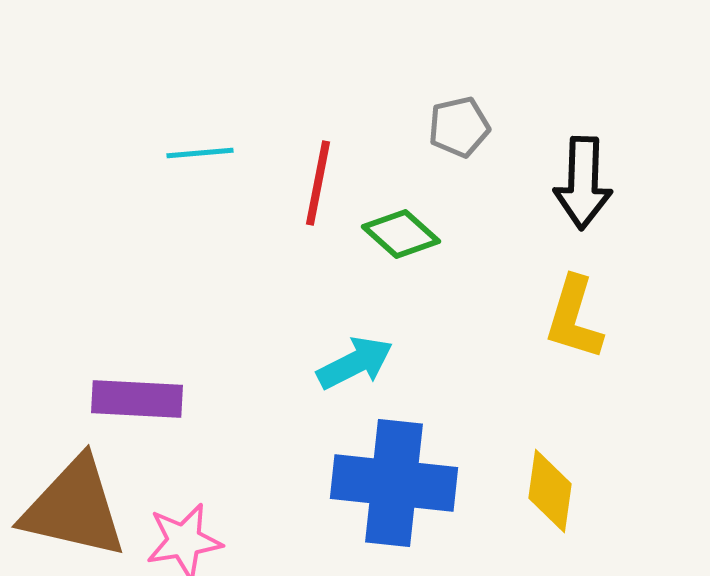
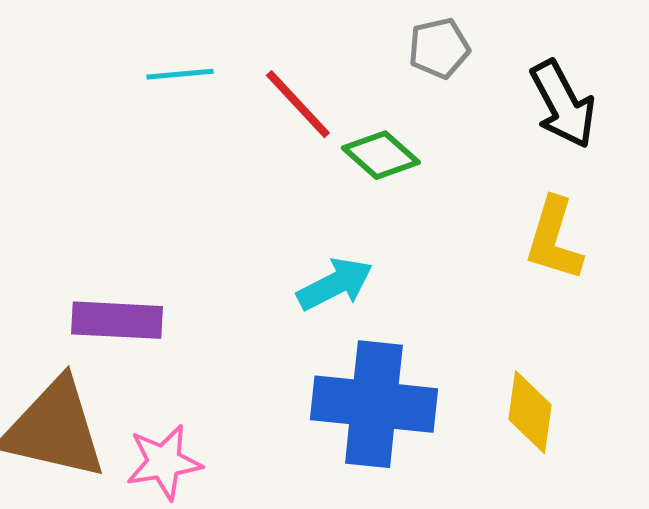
red line: (318, 183) -> (298, 104), turned -54
black arrow: (583, 183) -> (563, 104), turned -30

